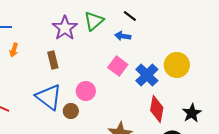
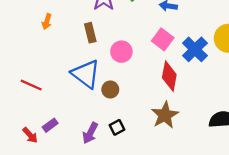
pink circle: (86, 91) -> (121, 52), moved
red diamond: (157, 109) -> (169, 76), moved

